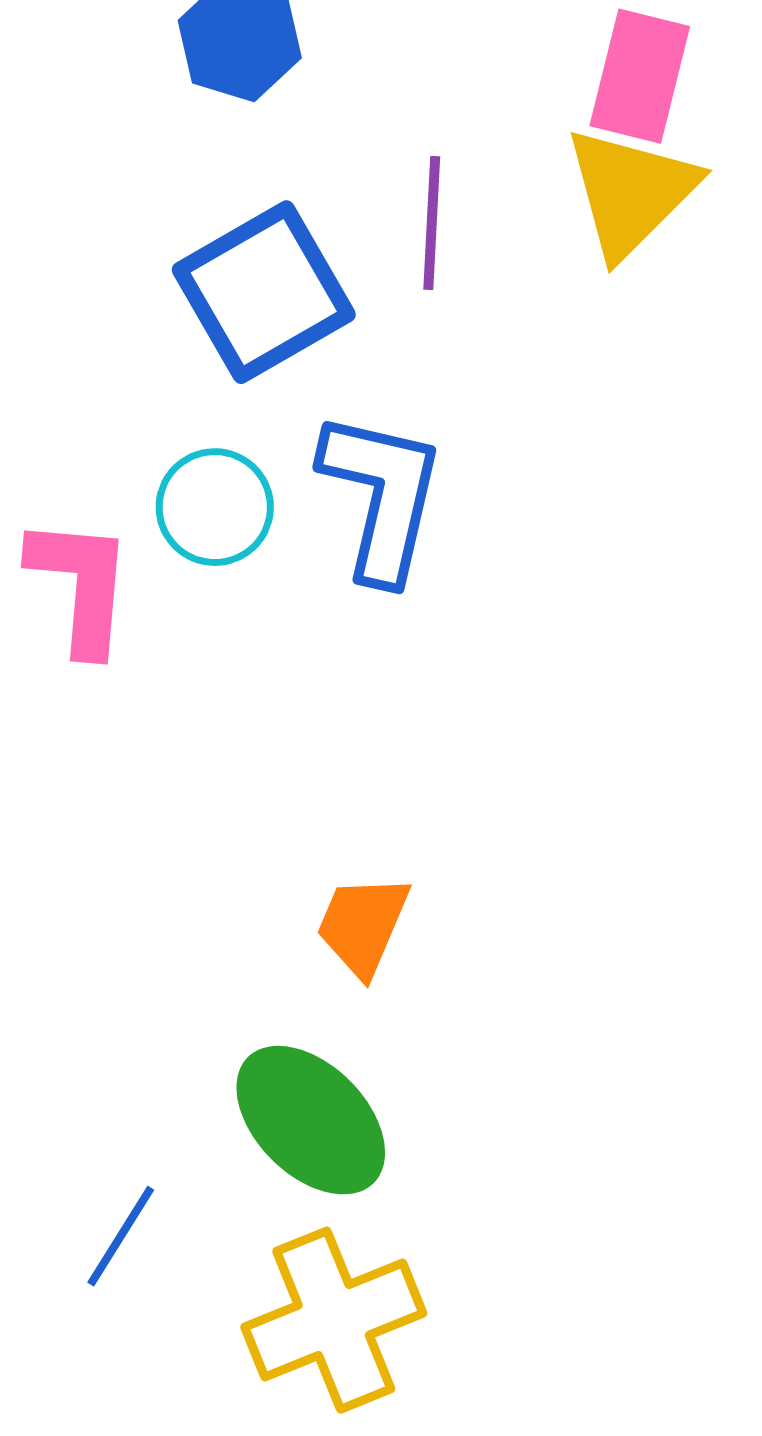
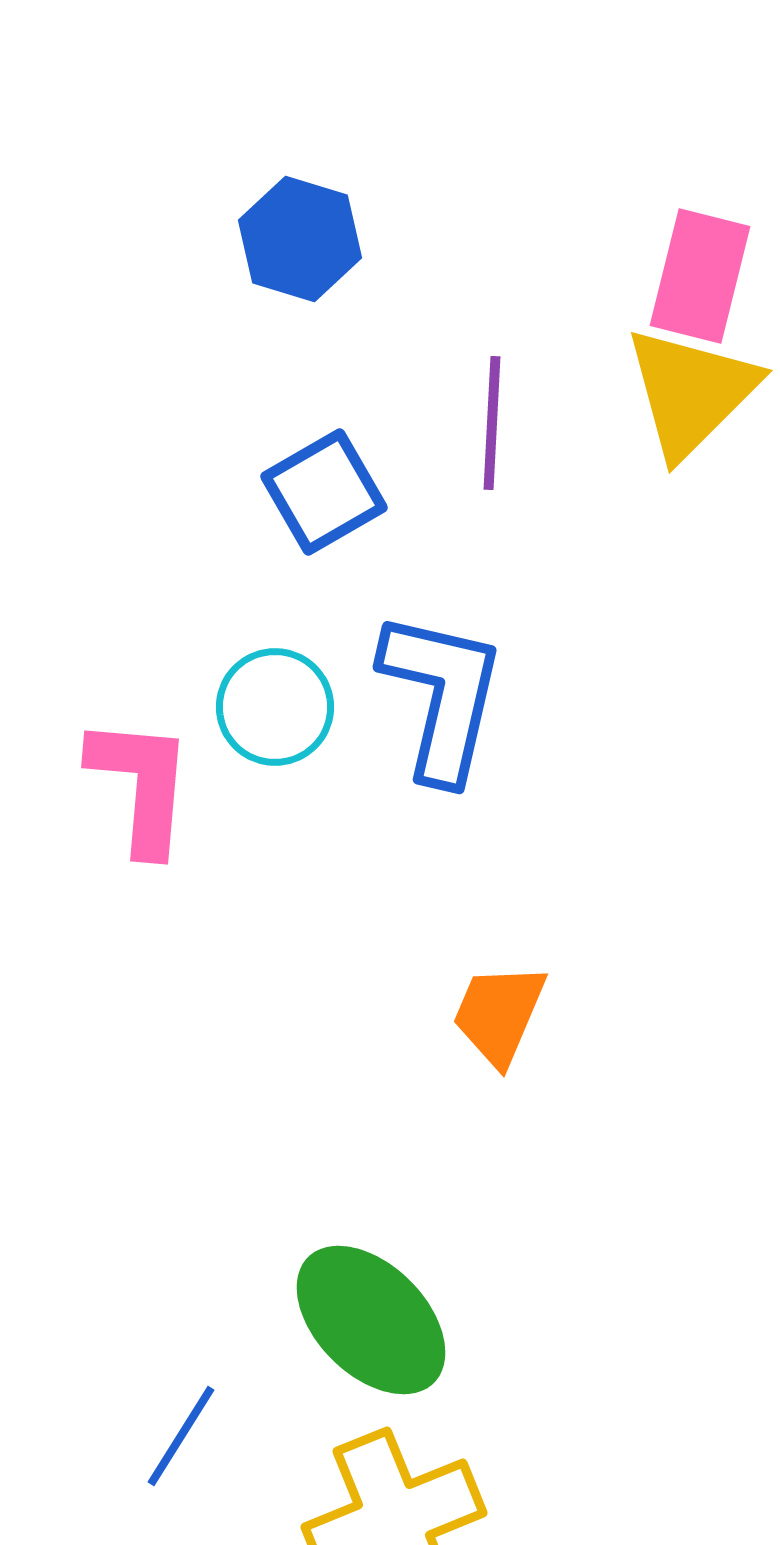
blue square: (264, 292) -> (324, 492), size x0.7
orange trapezoid: (363, 925) -> (499, 1014), moved

